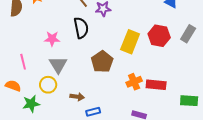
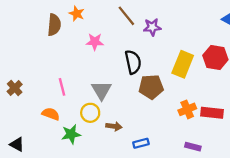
black semicircle: (81, 28) -> (133, 62), moved
pink star: (52, 39) -> (95, 42), moved
brown pentagon: (102, 62) -> (151, 87), turned 30
brown arrow: (77, 97) -> (114, 126), moved

